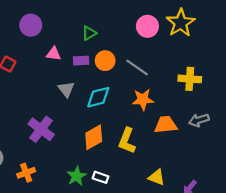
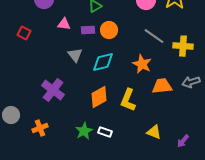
gray line: (137, 67) -> (154, 36), moved
orange star: (143, 100) -> (142, 64), turned 30

